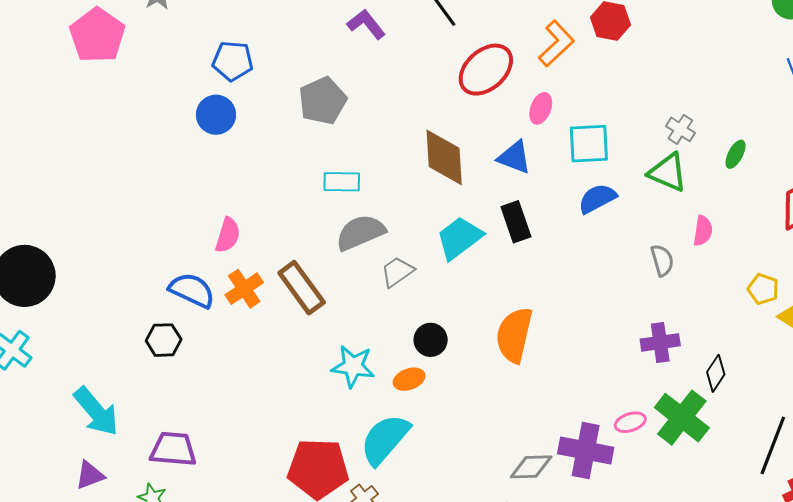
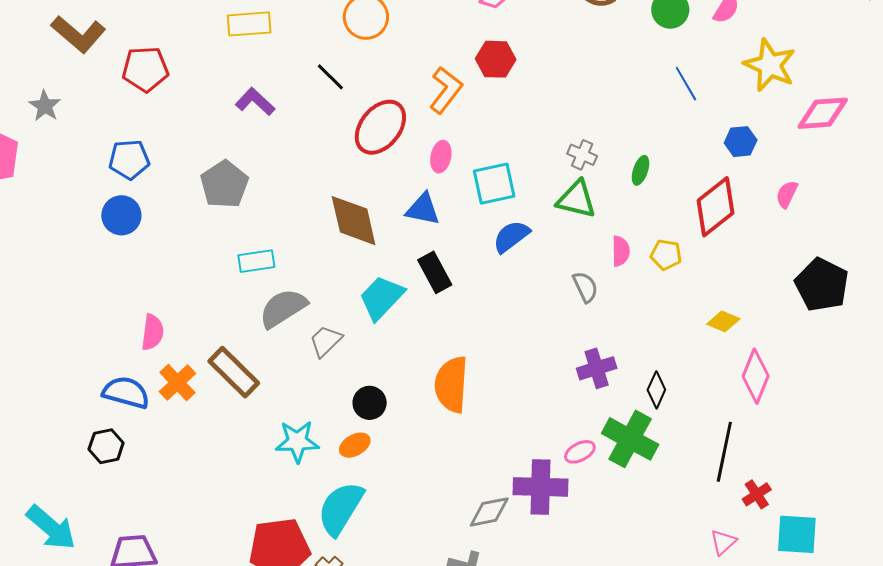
yellow pentagon: (763, 289) -> (666, 255), moved

